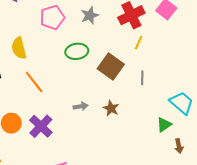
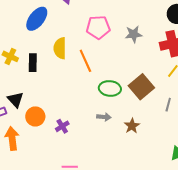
green ellipse: (77, 51) -> (110, 88), moved
orange line: (34, 82) -> (85, 61), moved
purple cross: (41, 126) -> (62, 126), size x0.6

